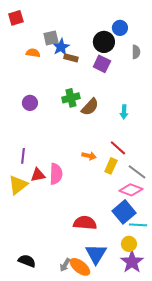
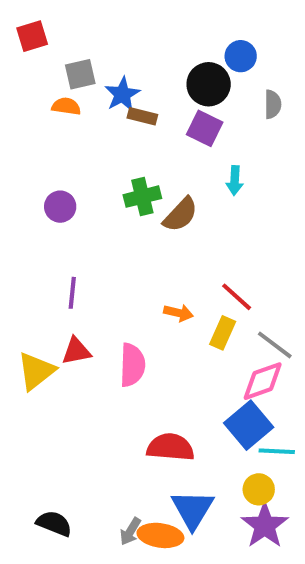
gray square: (51, 38) -> (80, 74), moved
cyan arrow: (124, 112) -> (235, 181), moved
purple line: (23, 156) -> (72, 293), moved
pink semicircle: (56, 174) -> (132, 365), moved
pink diamond: (131, 190) -> (263, 381), turned -40
orange ellipse: (80, 267) -> (160, 535), turned -30

